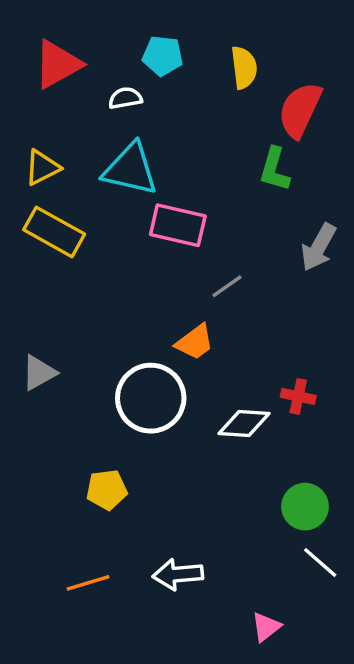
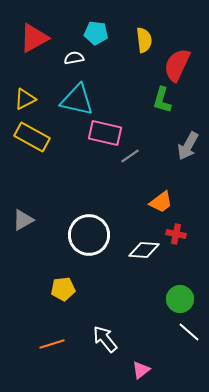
gray line: (227, 286) -> (130, 156), moved
orange trapezoid: (195, 342) -> (161, 202), moved
white arrow: (178, 574) -> (105, 339), turned 56
pink triangle: (266, 627) -> (141, 370), moved

